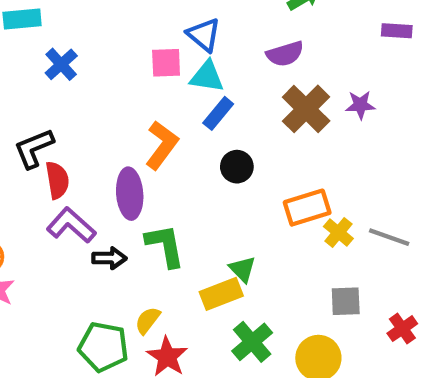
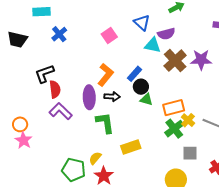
blue triangle: (204, 35) -> (142, 23), moved
pink square: (166, 63) -> (109, 36), turned -35
cyan triangle: (207, 76) -> (153, 45), moved
purple star: (360, 105) -> (201, 60), size x1.5
blue rectangle: (218, 113) -> (135, 74), moved
black arrow: (109, 258) -> (112, 97), moved
green triangle: (242, 269) -> (146, 99), moved, turned -32
green cross: (252, 342) -> (174, 129), moved

